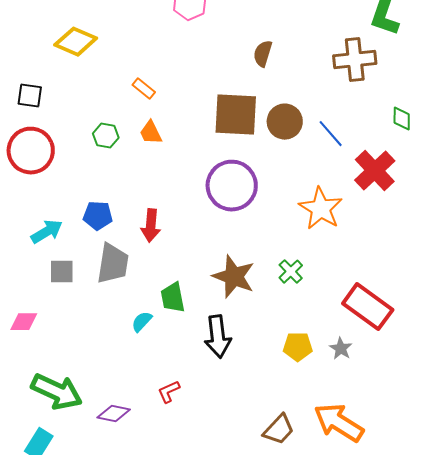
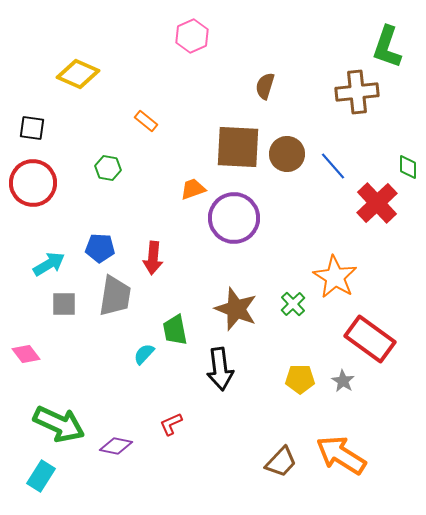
green diamond: (402, 119) -> (408, 167), moved
orange trapezoid: (151, 133) -> (193, 189), moved, turned 96
orange star: (321, 209) -> (335, 277), moved
pink diamond: (24, 322) -> (26, 354), turned 52

